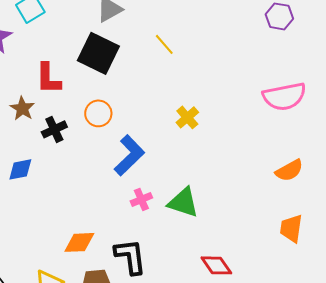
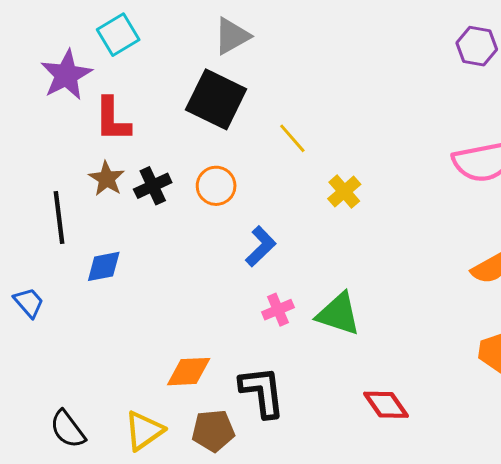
yellow line: (164, 44) -> (292, 138), moved
red L-shape: (48, 78) -> (112, 120), moved
black cross: (54, 129) -> (153, 186), moved
blue L-shape: (129, 155) -> (261, 246), size x0.7

